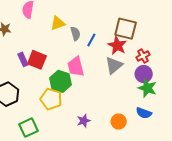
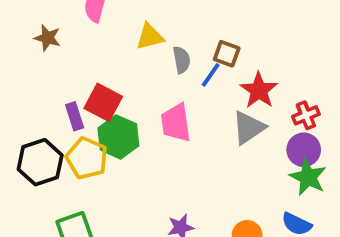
brown square: (126, 29) -> (227, 54), moved, size x0.6
purple rectangle: (23, 59) -> (75, 116), moved
green hexagon: (60, 81) -> (118, 137), moved
yellow pentagon: (51, 99) -> (87, 158), moved

